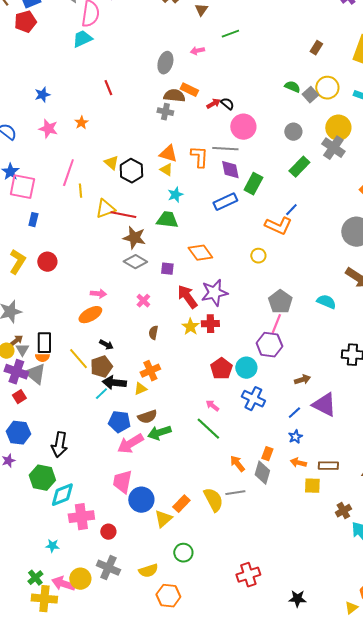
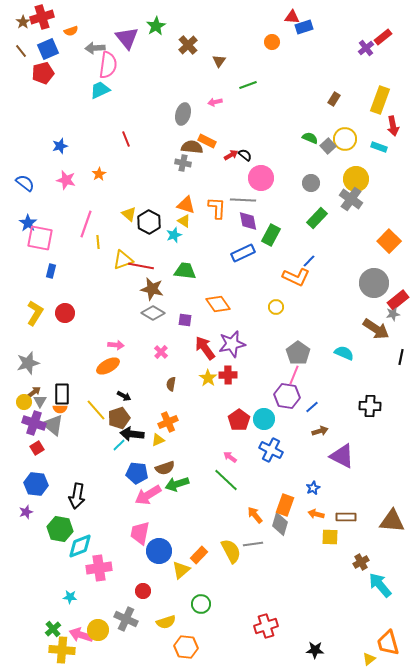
cyan star: (175, 195) -> (174, 235), moved
blue line: (294, 413) -> (312, 407), moved
orange rectangle: (267, 454) -> (285, 505), size x1.5
red circle: (108, 532) -> (143, 591), moved

